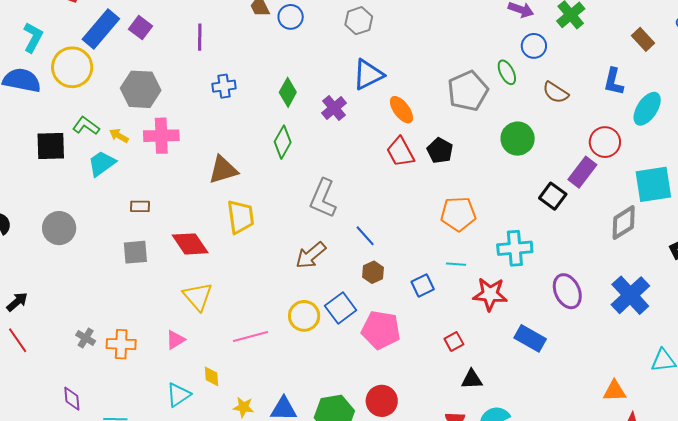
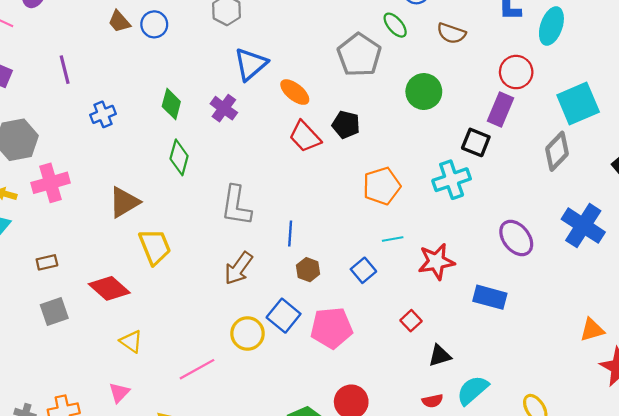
blue line: (365, 236) -> (290, 234), turned 60
cyan cross: (515, 248) -> (452, 180), moved
yellow triangle: (198, 297) -> (131, 341), size x0.7

